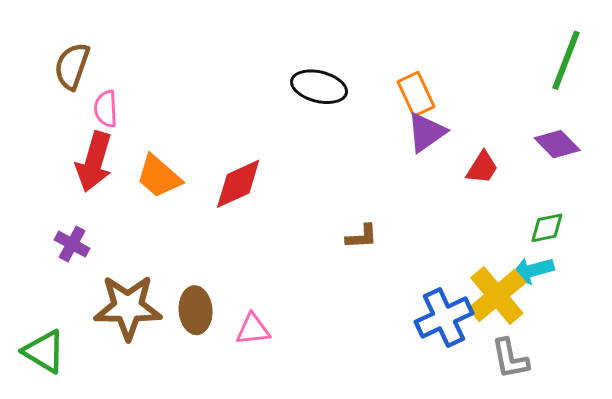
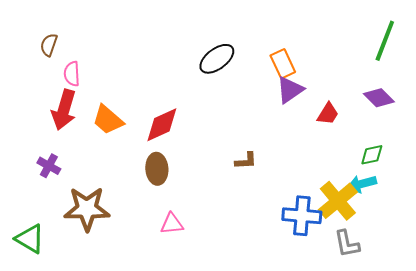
brown semicircle: (72, 66) -> (49, 45), size x0.7
black ellipse: (319, 87) -> (217, 59), turned -51
brown ellipse: (196, 310) -> (157, 169), moved
blue cross: (444, 318) -> (302, 216), turned 30

